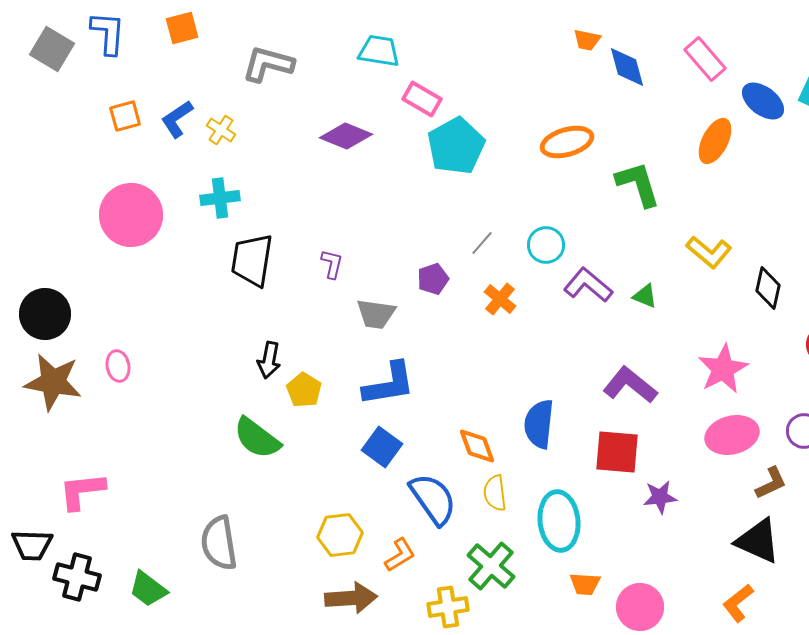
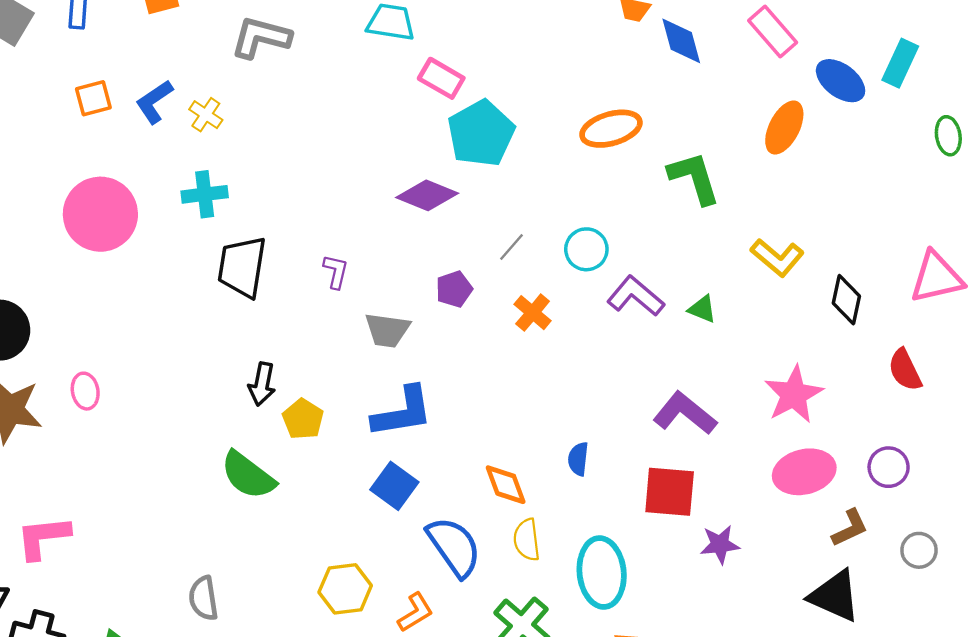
purple diamond: (346, 136) -> (427, 195), moved
blue semicircle: (539, 424) -> (578, 459), size x0.6
gray semicircle: (219, 543) -> (203, 598), size x0.7

